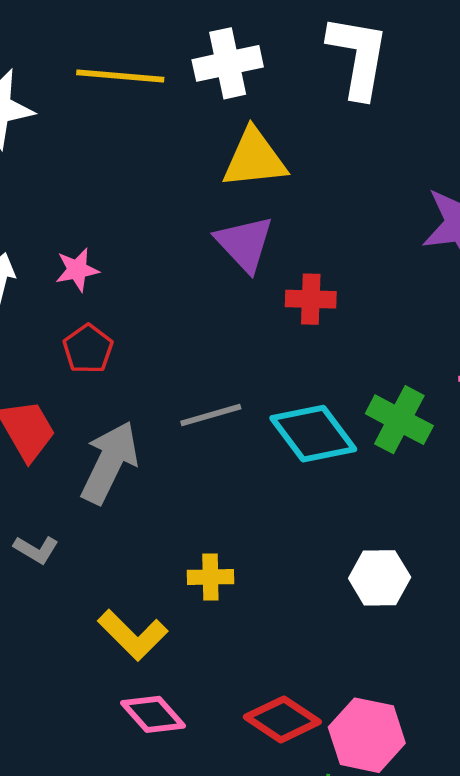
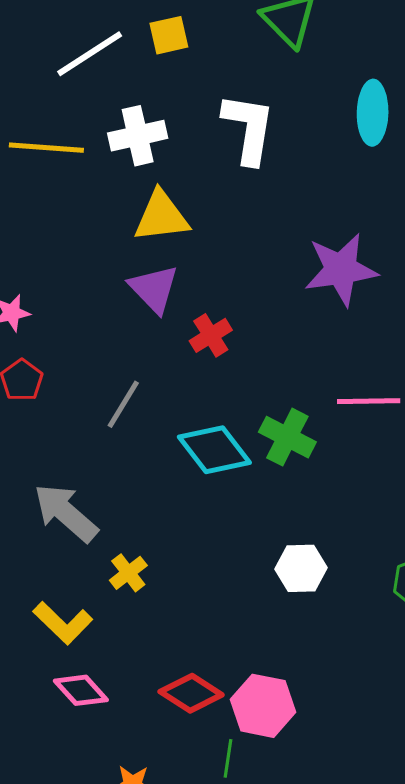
red cross: (311, 299) -> (211, 335), turned -33
gray line: (211, 415) -> (123, 404), moved, turned -42
gray arrow: (110, 462) -> (66, 513), moved, turned -74
yellow cross: (210, 577) -> (128, 573), turned -36
white hexagon: (380, 578) -> (301, 568), moved

